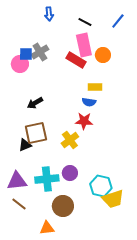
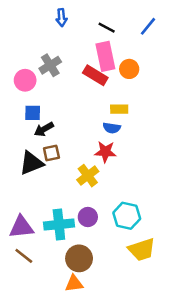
blue square: (26, 54) -> (33, 113), moved
brown square: (36, 133) -> (51, 153), moved, size x0.6
black triangle: (25, 145) -> (31, 163), moved, size x1.5
cyan hexagon: (101, 186) -> (127, 216), moved
orange triangle: (47, 228) -> (74, 283), moved

